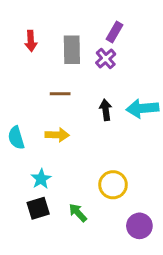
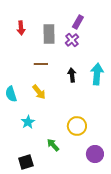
cyan arrow: (142, 108) -> (97, 74), turned 100
yellow arrow: (57, 135) -> (39, 92), turned 49
black square: (38, 208) -> (26, 162), moved

